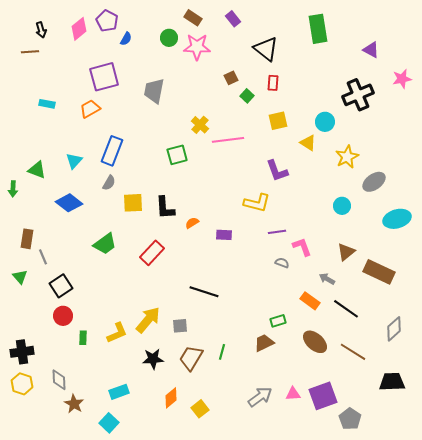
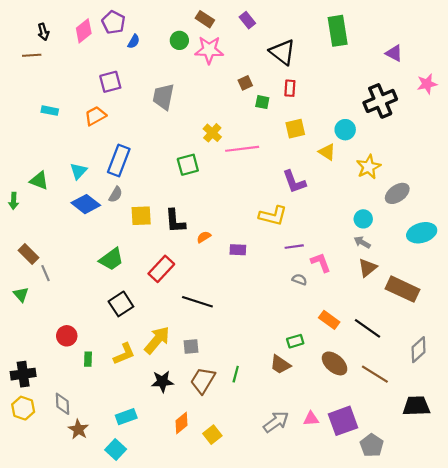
purple square: (104, 77) -> (110, 82), size x0.7
green square: (247, 96) -> (262, 102), turned -32
blue diamond: (69, 203) -> (86, 204), moved
brown rectangle: (27, 239) -> (28, 254), turned -54
gray arrow: (327, 279) -> (362, 242), moved
black square: (61, 286) -> (121, 304), moved
black line: (204, 292) -> (197, 302), moved
brown trapezoid: (264, 343) -> (280, 365), turned -120

